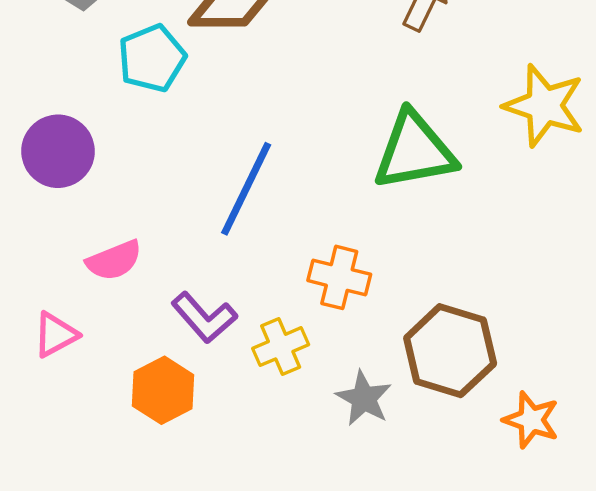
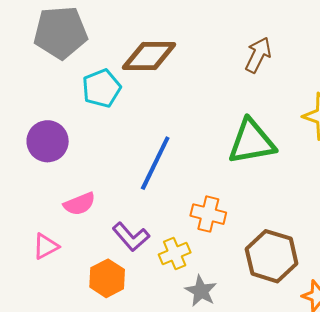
gray star: (364, 398) -> (201, 291), moved

